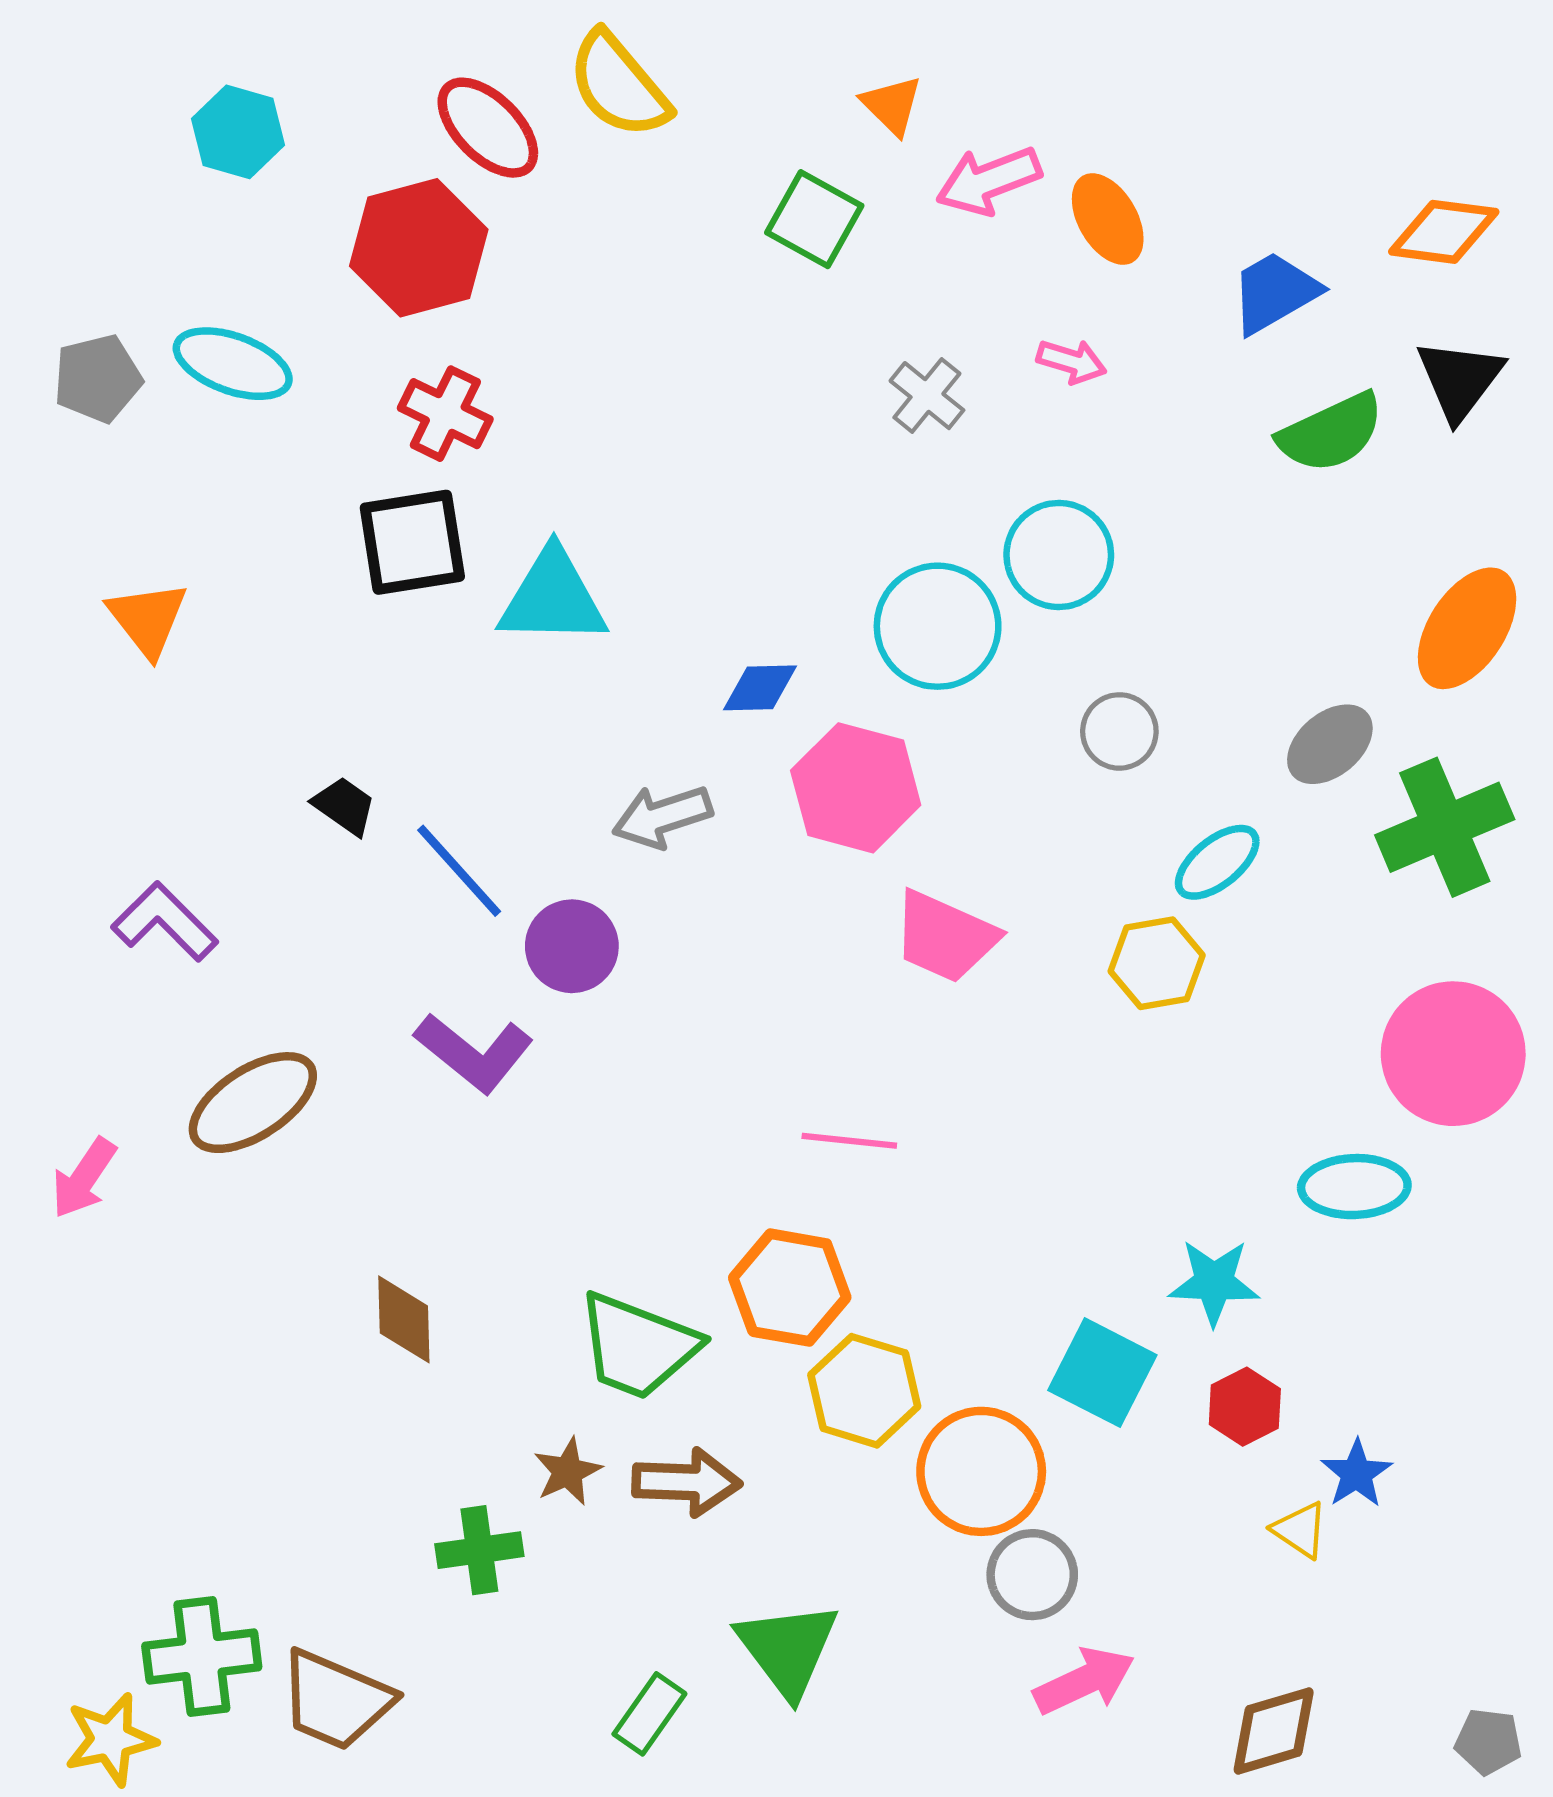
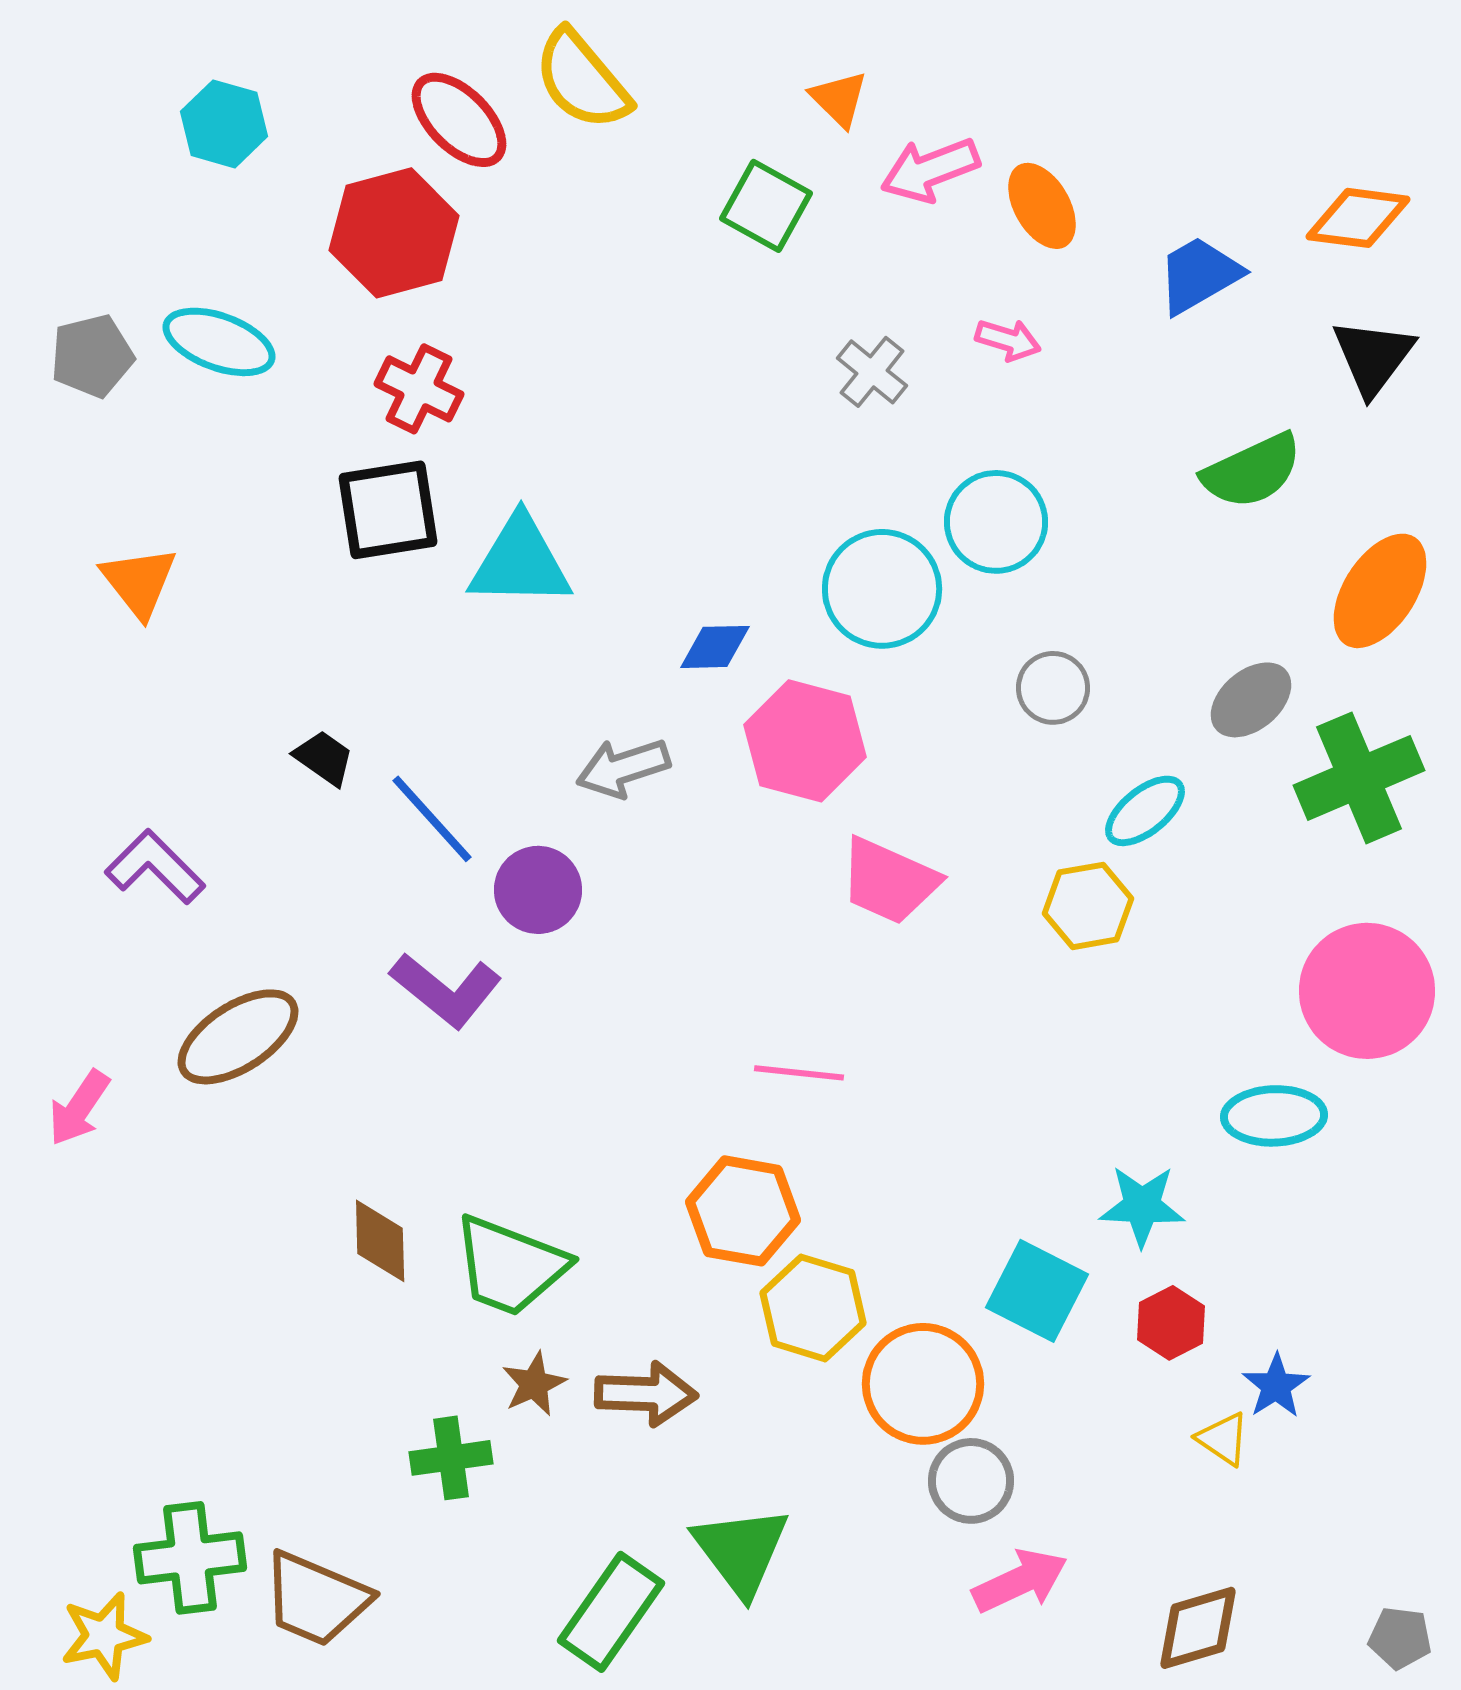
green semicircle: (1331, 433) -> (1252, 471), moved
green trapezoid: (638, 1346) -> (510, 1266), moved
green rectangle: (649, 1714) -> (611, 1612), size x1.5

